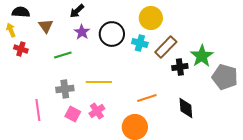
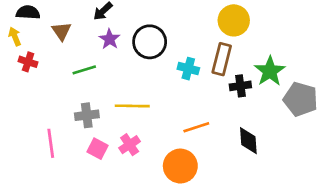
yellow circle: (151, 18) -> (234, 20), moved
cyan cross: (140, 43) -> (188, 69), moved
brown rectangle: (166, 47) -> (222, 59), turned -30

